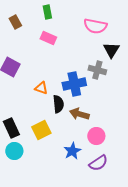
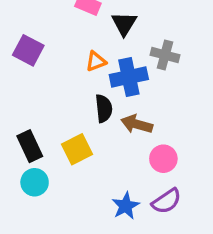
black triangle: (111, 50) -> (124, 24), moved
orange triangle: (41, 88) -> (96, 61), moved, turned -40
blue star: (72, 151) -> (126, 206), moved

